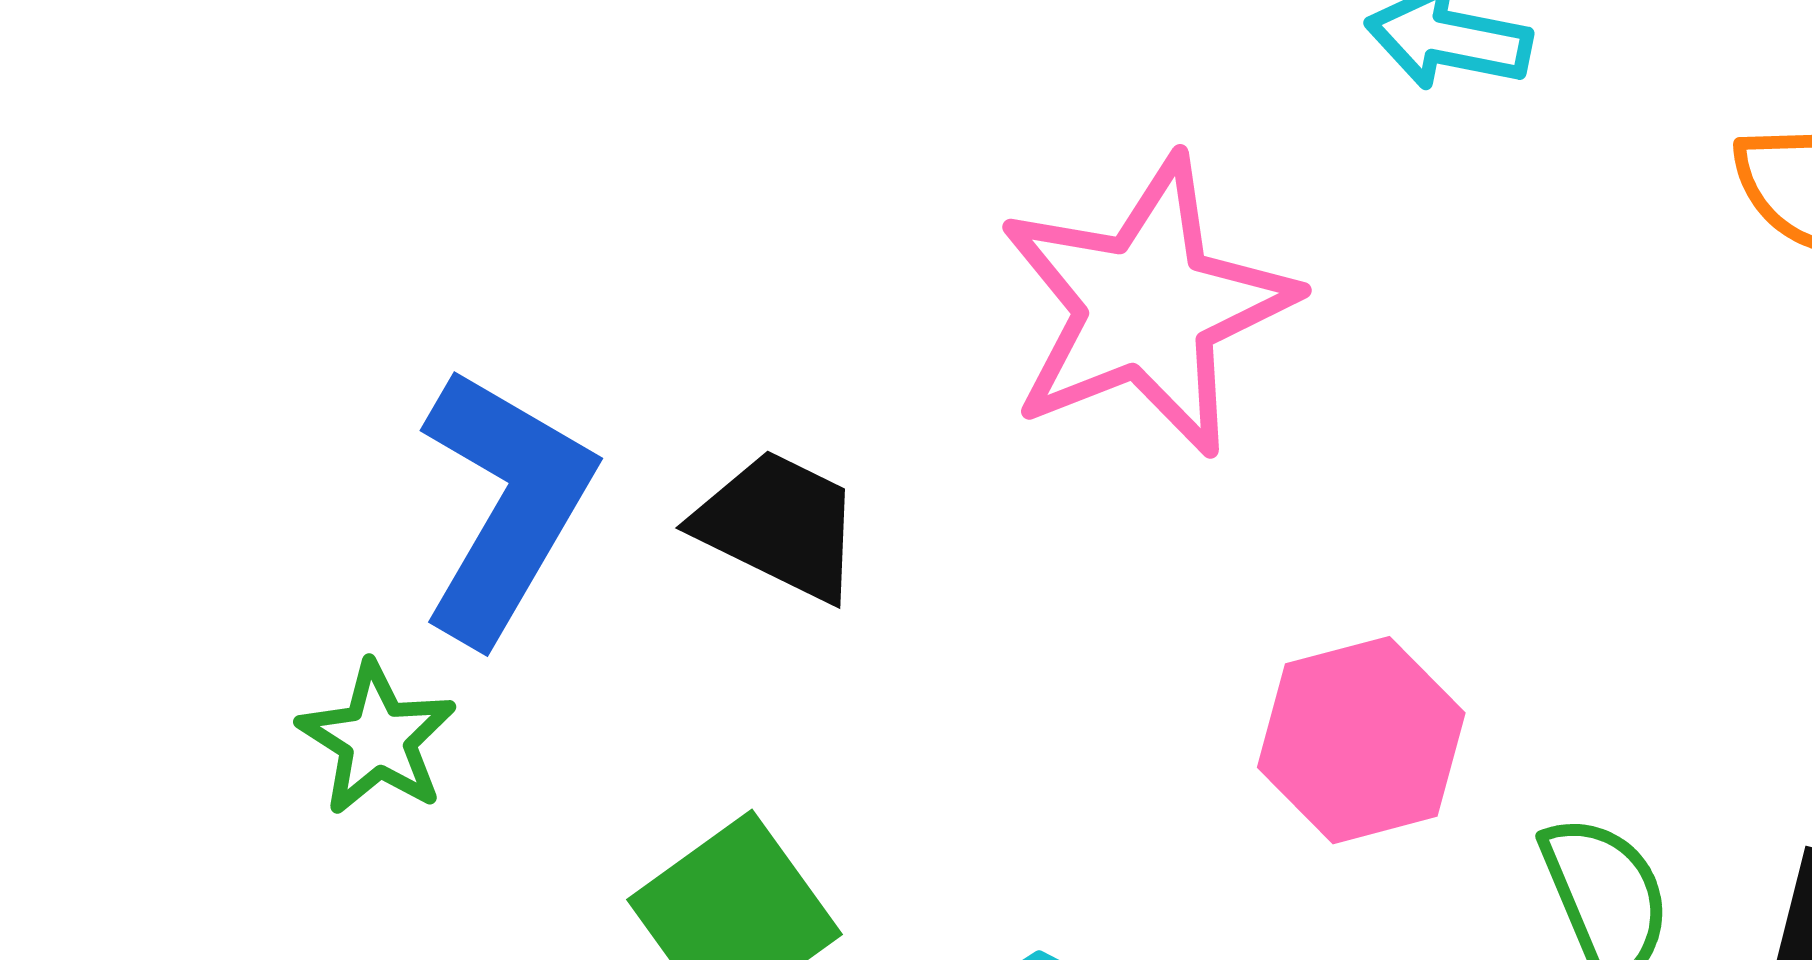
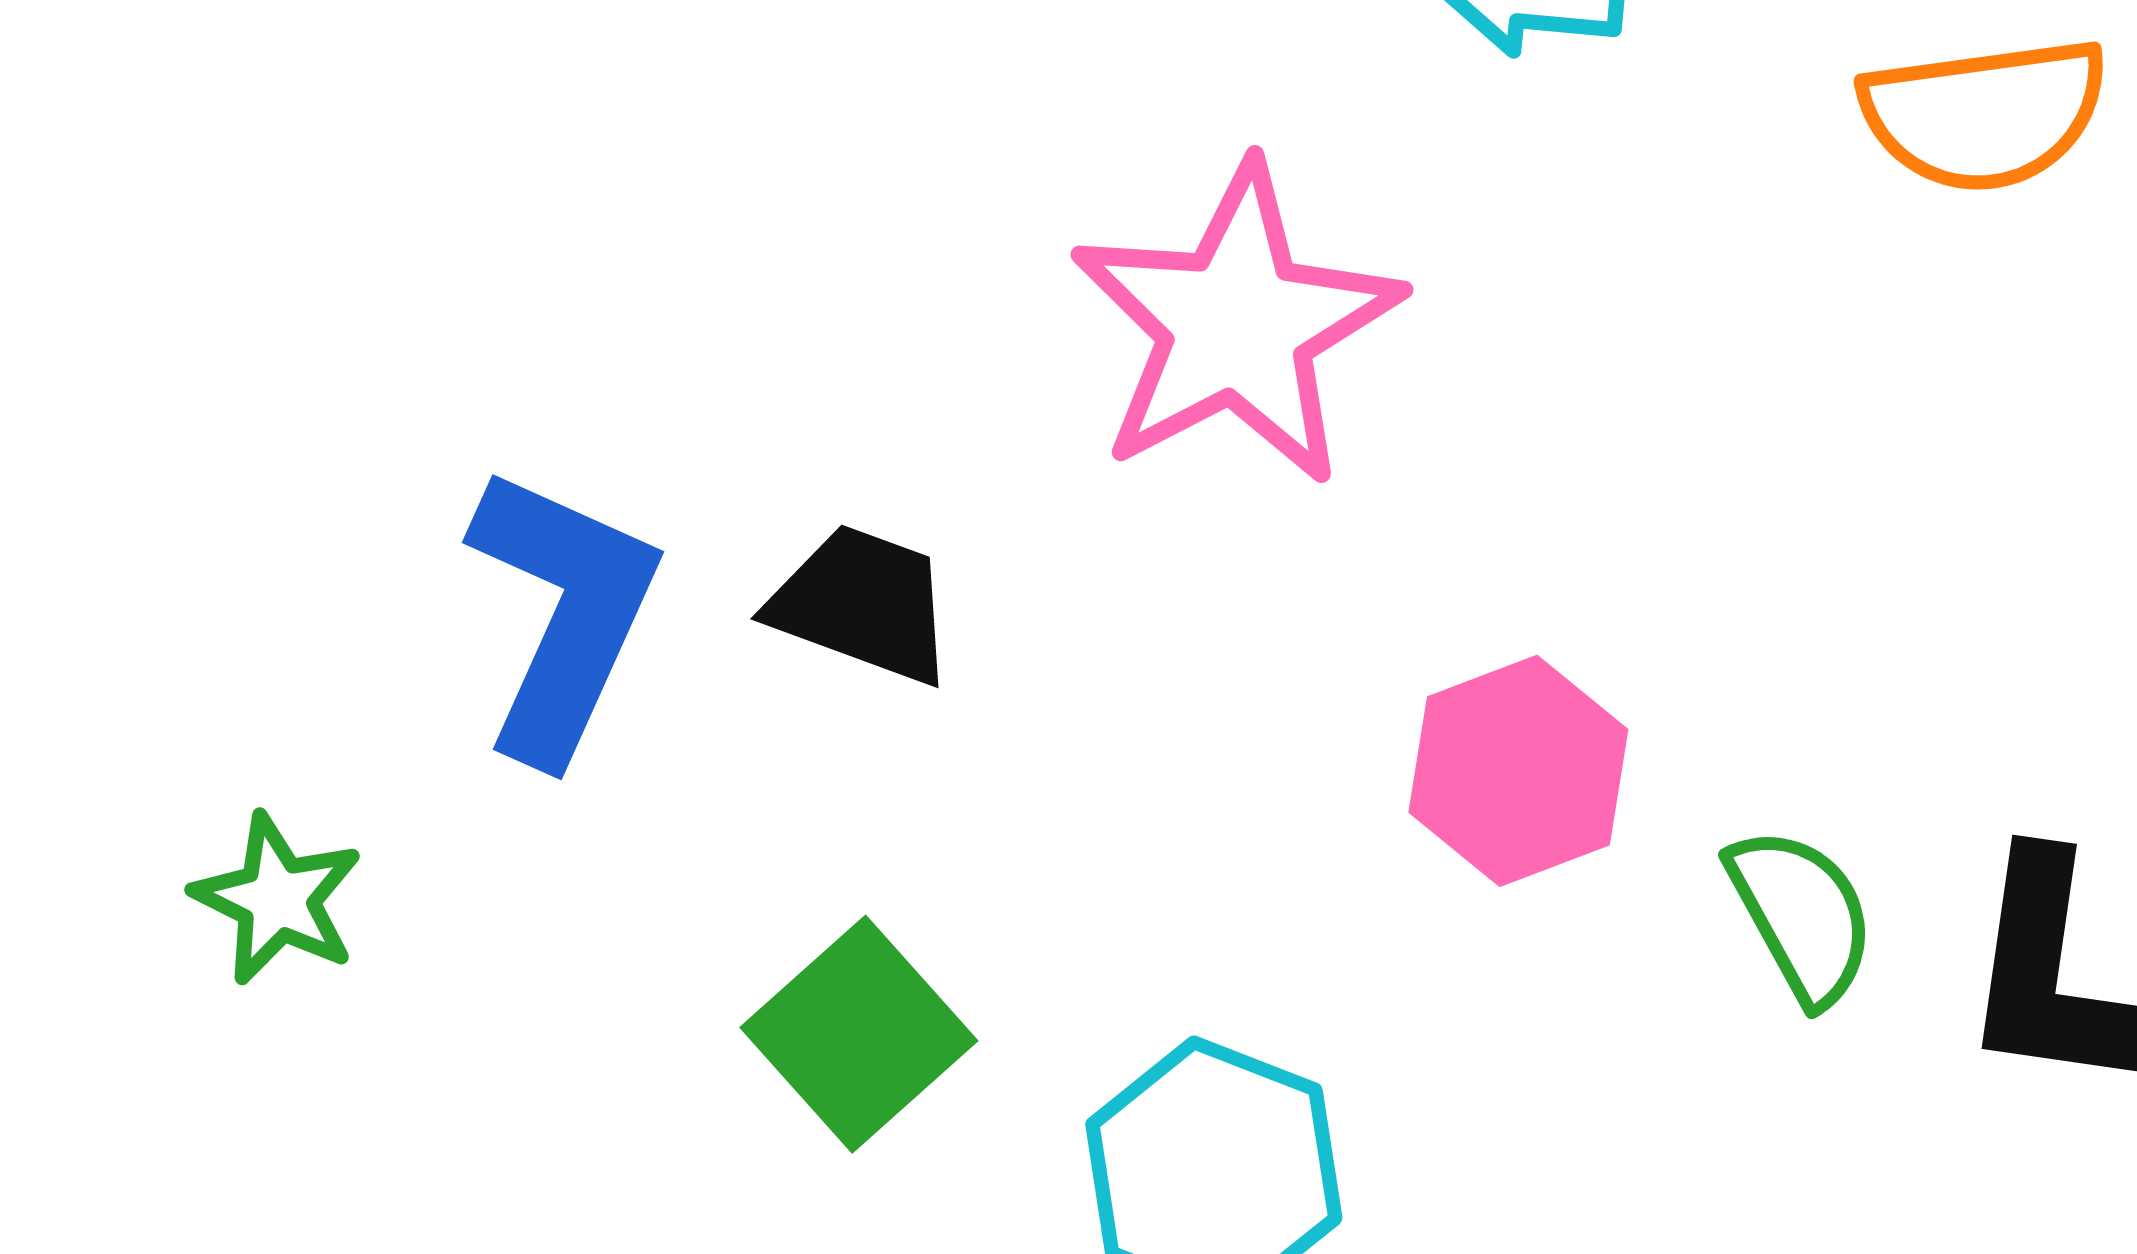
green star: (377, 739) -> (277, 899), moved

